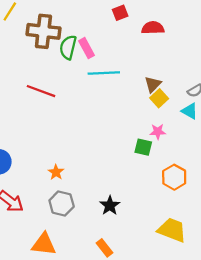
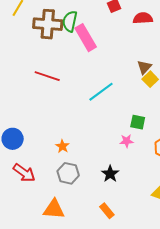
green semicircle: (68, 47) -> (70, 21), moved
pink rectangle: (86, 48) -> (86, 38), size x1.5
cyan line: (104, 73) -> (101, 92), moved, turned -32
pink star: (158, 132) -> (127, 141), moved

